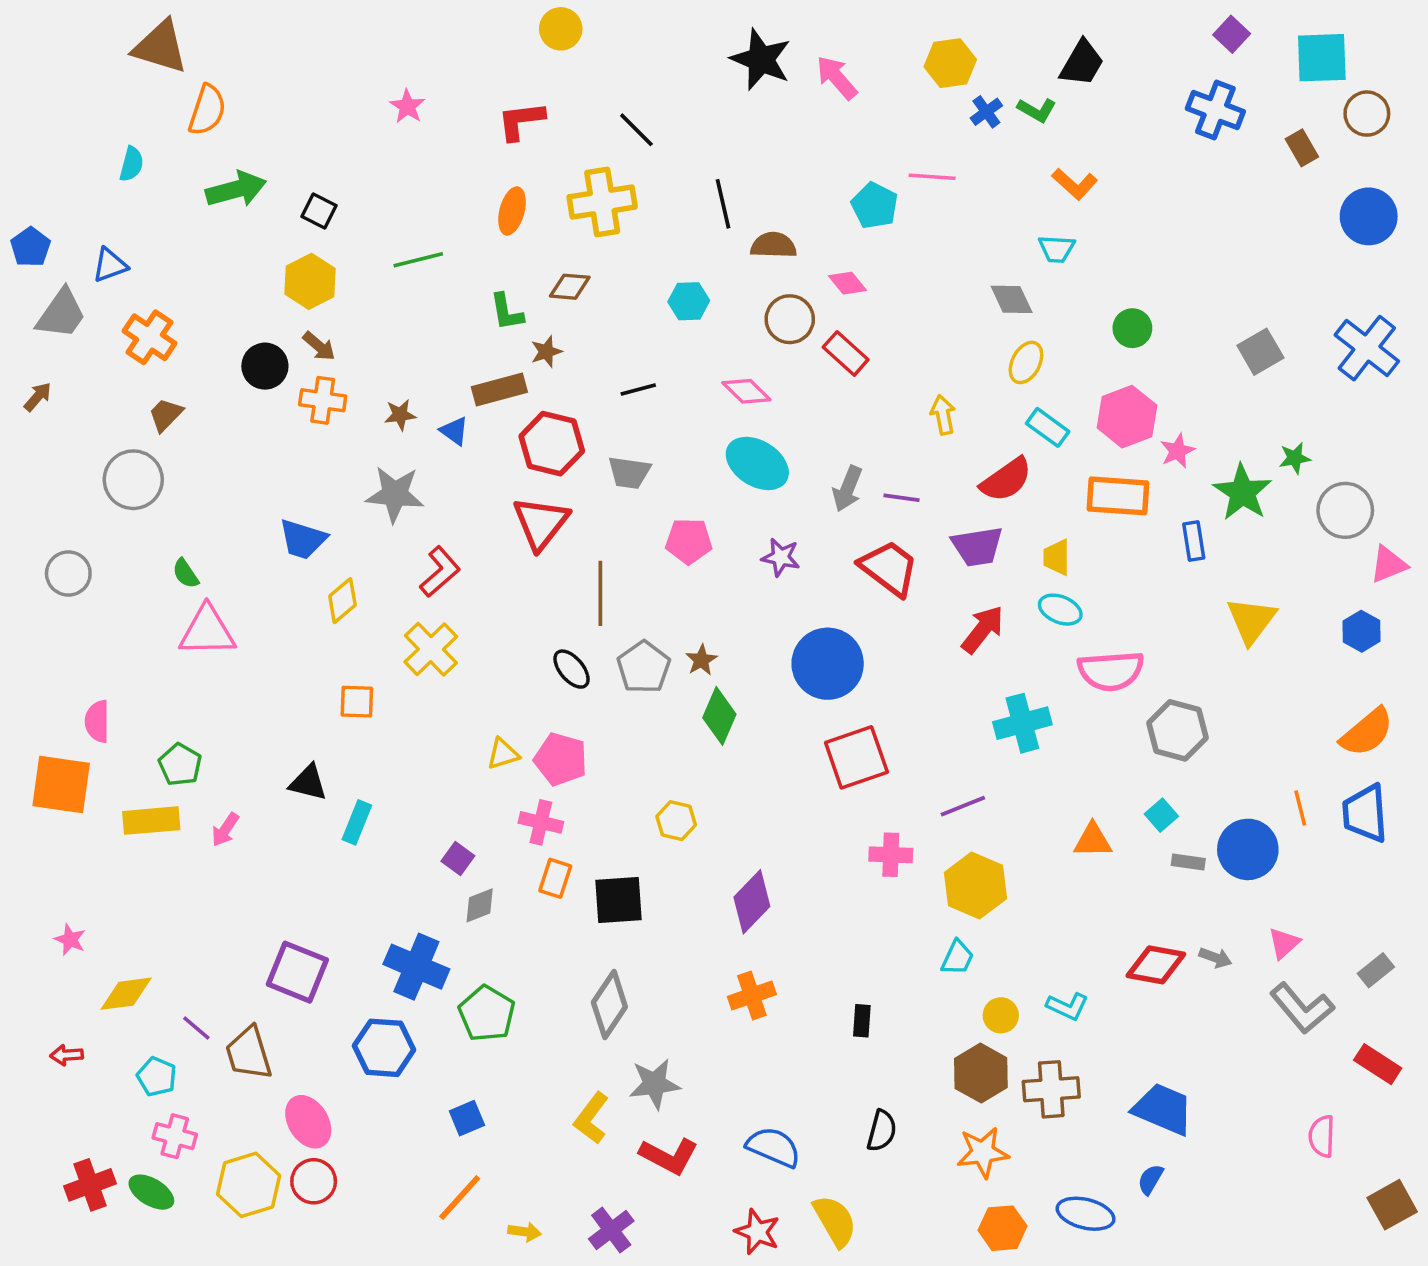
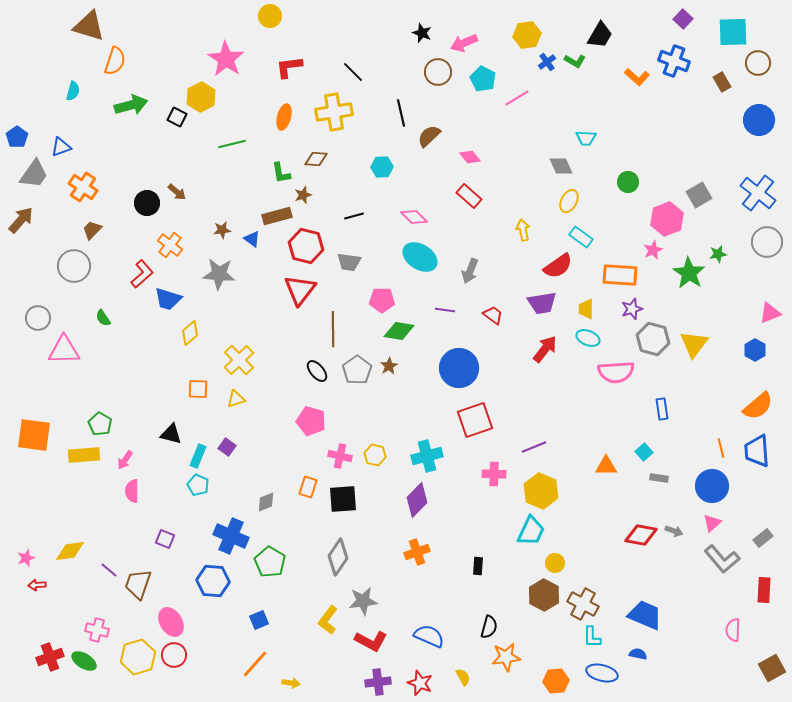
yellow circle: (561, 29) -> (270, 16), moved
black star: (761, 59) -> (422, 33), size x0.6
pink arrow: (837, 78) -> (464, 43), turned -72
pink star: (407, 106) -> (226, 59), size x1.8
pink line: (932, 177) -> (517, 98), turned -35
orange L-shape: (1075, 184) -> (637, 77), moved
cyan pentagon: (875, 206) -> (483, 79), moved
brown semicircle: (774, 245) -> (429, 136), turned -45
yellow hexagon: (310, 281) -> (201, 97), moved
brown circle: (790, 319) -> (438, 72), moved
brown arrow: (38, 397) -> (21, 220), size x1.6
orange cross: (323, 400) -> (170, 245), moved, turned 30
pink hexagon: (1127, 417) -> (667, 219), moved
purple line: (902, 498) -> (445, 310), moved
gray circle: (1345, 510) -> (767, 242), moved
blue rectangle: (1194, 541) -> (662, 409), moved
purple star: (781, 557) -> (632, 309), moved, turned -30
red trapezoid: (889, 568) -> (493, 315), size x0.6
red L-shape: (440, 572) -> (142, 274), moved
pink triangle: (207, 631) -> (64, 350), moved
green diamond: (719, 716) -> (399, 331), moved, turned 76
pink semicircle: (97, 721) -> (132, 491), moved
cyan cross: (1022, 723) -> (427, 456), moved
gray hexagon: (1177, 730) -> (653, 339), moved
yellow triangle: (503, 754) -> (236, 399), moved
pink cross: (541, 822) -> (340, 456), moved
blue circle: (1248, 849) -> (712, 486), moved
purple square: (458, 858) -> (227, 447), moved
pink star: (70, 940) -> (26, 558), moved, turned 30
cyan trapezoid: (957, 958) -> (531, 531), size x1.5
purple square: (297, 972) -> (165, 539), size x0.6
cyan L-shape: (1067, 1006) -> (592, 637), moved, turned 65
brown trapezoid: (249, 1053) -> (138, 584), turned 36
red rectangle: (1378, 1064) -> (764, 590), turned 60
cyan pentagon: (157, 1077) -> (198, 485), moved
brown cross: (1051, 1089) -> (583, 604), turned 32
orange star: (983, 1152) -> (506, 657), moved
blue semicircle: (1150, 1179) -> (638, 654), turned 72
yellow semicircle: (835, 1221) -> (463, 677), size x0.6
purple cross: (611, 1230) -> (378, 682), moved, turned 30

